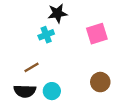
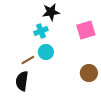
black semicircle: (25, 91) -> (22, 81), turned 96
cyan circle: (52, 91) -> (46, 52), moved

